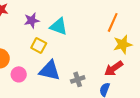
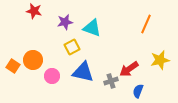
yellow star: (123, 44) -> (160, 60), moved
yellow square: (39, 45) -> (72, 47), turned 35
red arrow: (114, 68) -> (129, 69), moved

